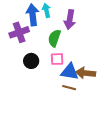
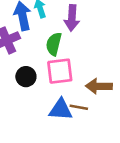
pink square: (57, 59) -> (60, 71), size x1.5
blue triangle: (70, 72) -> (61, 110), moved

